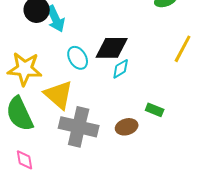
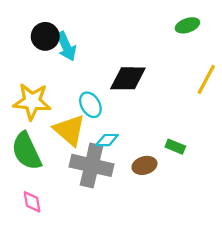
cyan ellipse: (78, 58) -> (90, 105), moved
cyan diamond: (121, 69) -> (107, 140), moved, turned 30

